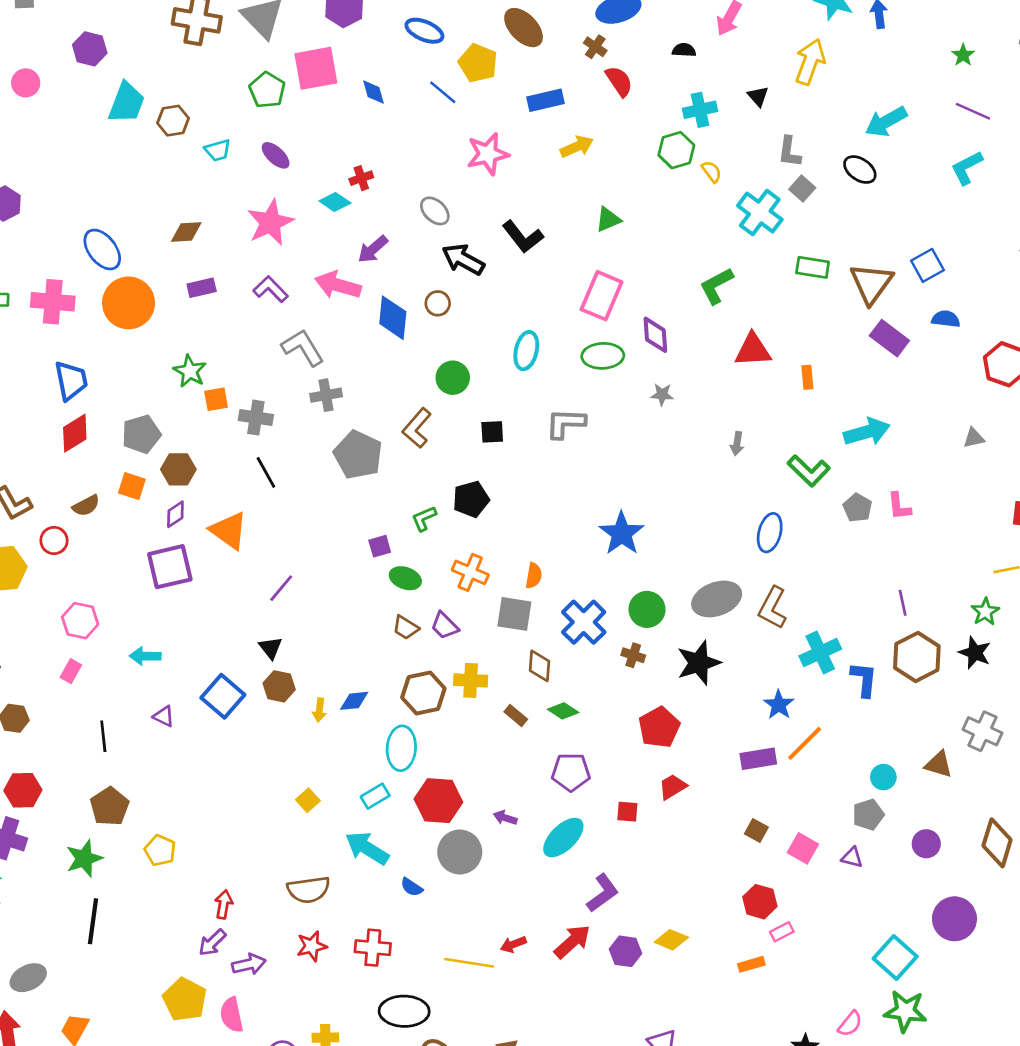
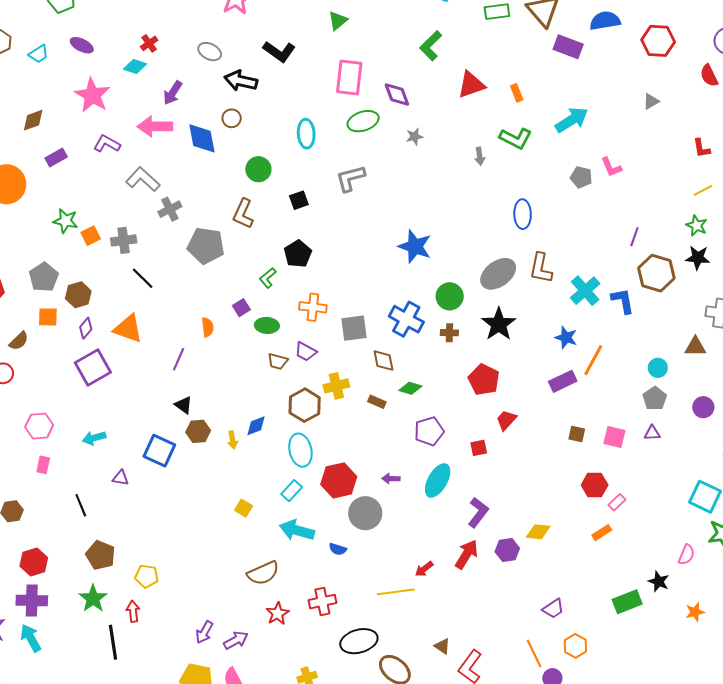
blue semicircle: (946, 319) -> (605, 21), size x1.4
green L-shape: (809, 471) -> (516, 138), moved
orange semicircle: (534, 576) -> (208, 327), moved
purple line: (903, 603) -> (634, 237), turned 48
red arrow: (224, 904) -> (133, 611), moved

